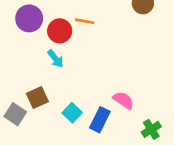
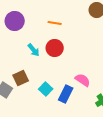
red circle: (60, 31) -> (55, 48), moved

